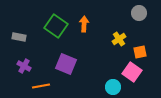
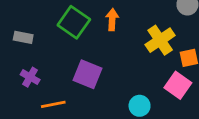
yellow cross: (119, 39) -> (160, 40), size x1.5
cyan circle: (113, 87) -> (140, 106), moved

